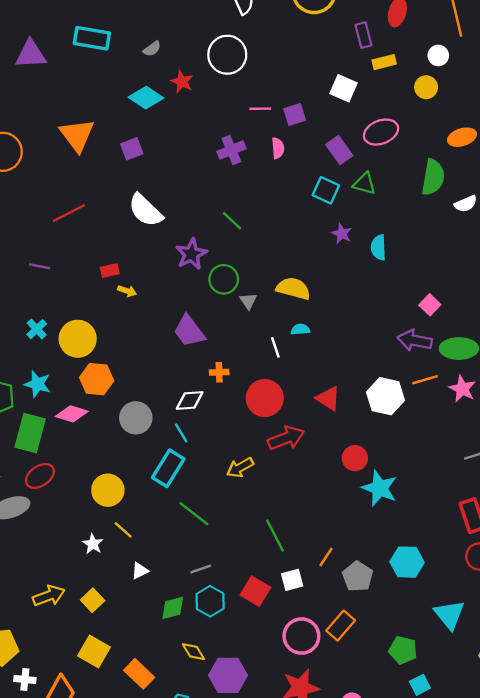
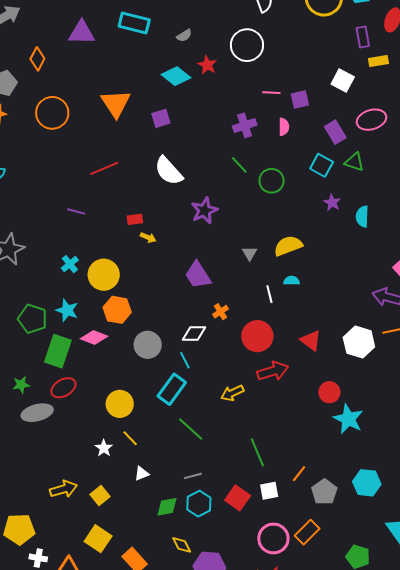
green line: (232, 221) -> (239, 165), moved
green circle: (224, 279) -> (272, 181), moved
yellow semicircle: (293, 288) -> (288, 246), turned -40
orange cross: (219, 372) -> (221, 312), turned -35

